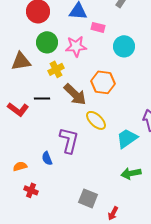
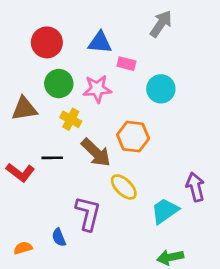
yellow cross: (56, 69) -> (71, 119), turned -35

